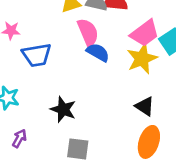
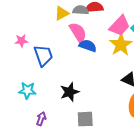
blue trapezoid: (37, 55) -> (43, 55), turned -90
black star: (63, 109) -> (70, 92), turned -30

